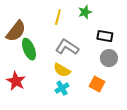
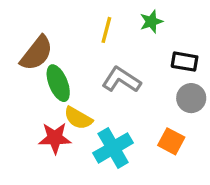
yellow semicircle: (62, 70) -> (78, 118), moved
red star: (16, 81) -> (55, 138), moved, turned -30
cyan cross: (62, 88) -> (113, 148), size x1.6

